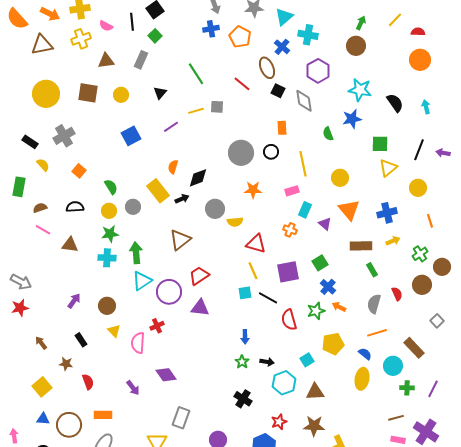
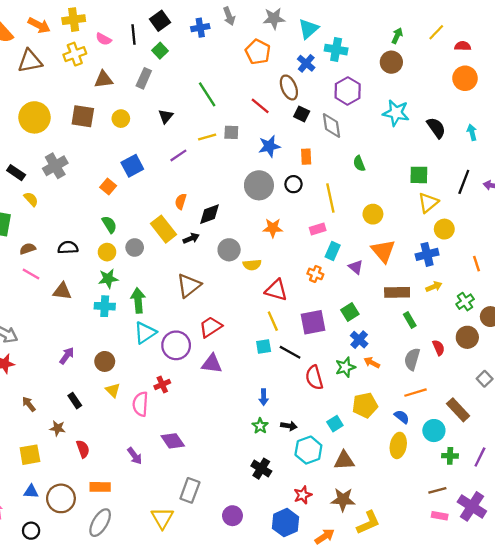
blue cross: (211, 29) -> (200, 28), moved
blue star: (352, 119) -> (269, 146), moved
orange square: (79, 171) -> (108, 186), moved
yellow circle: (418, 188) -> (444, 229), moved
yellow square: (42, 387) -> (30, 455), turned 30

